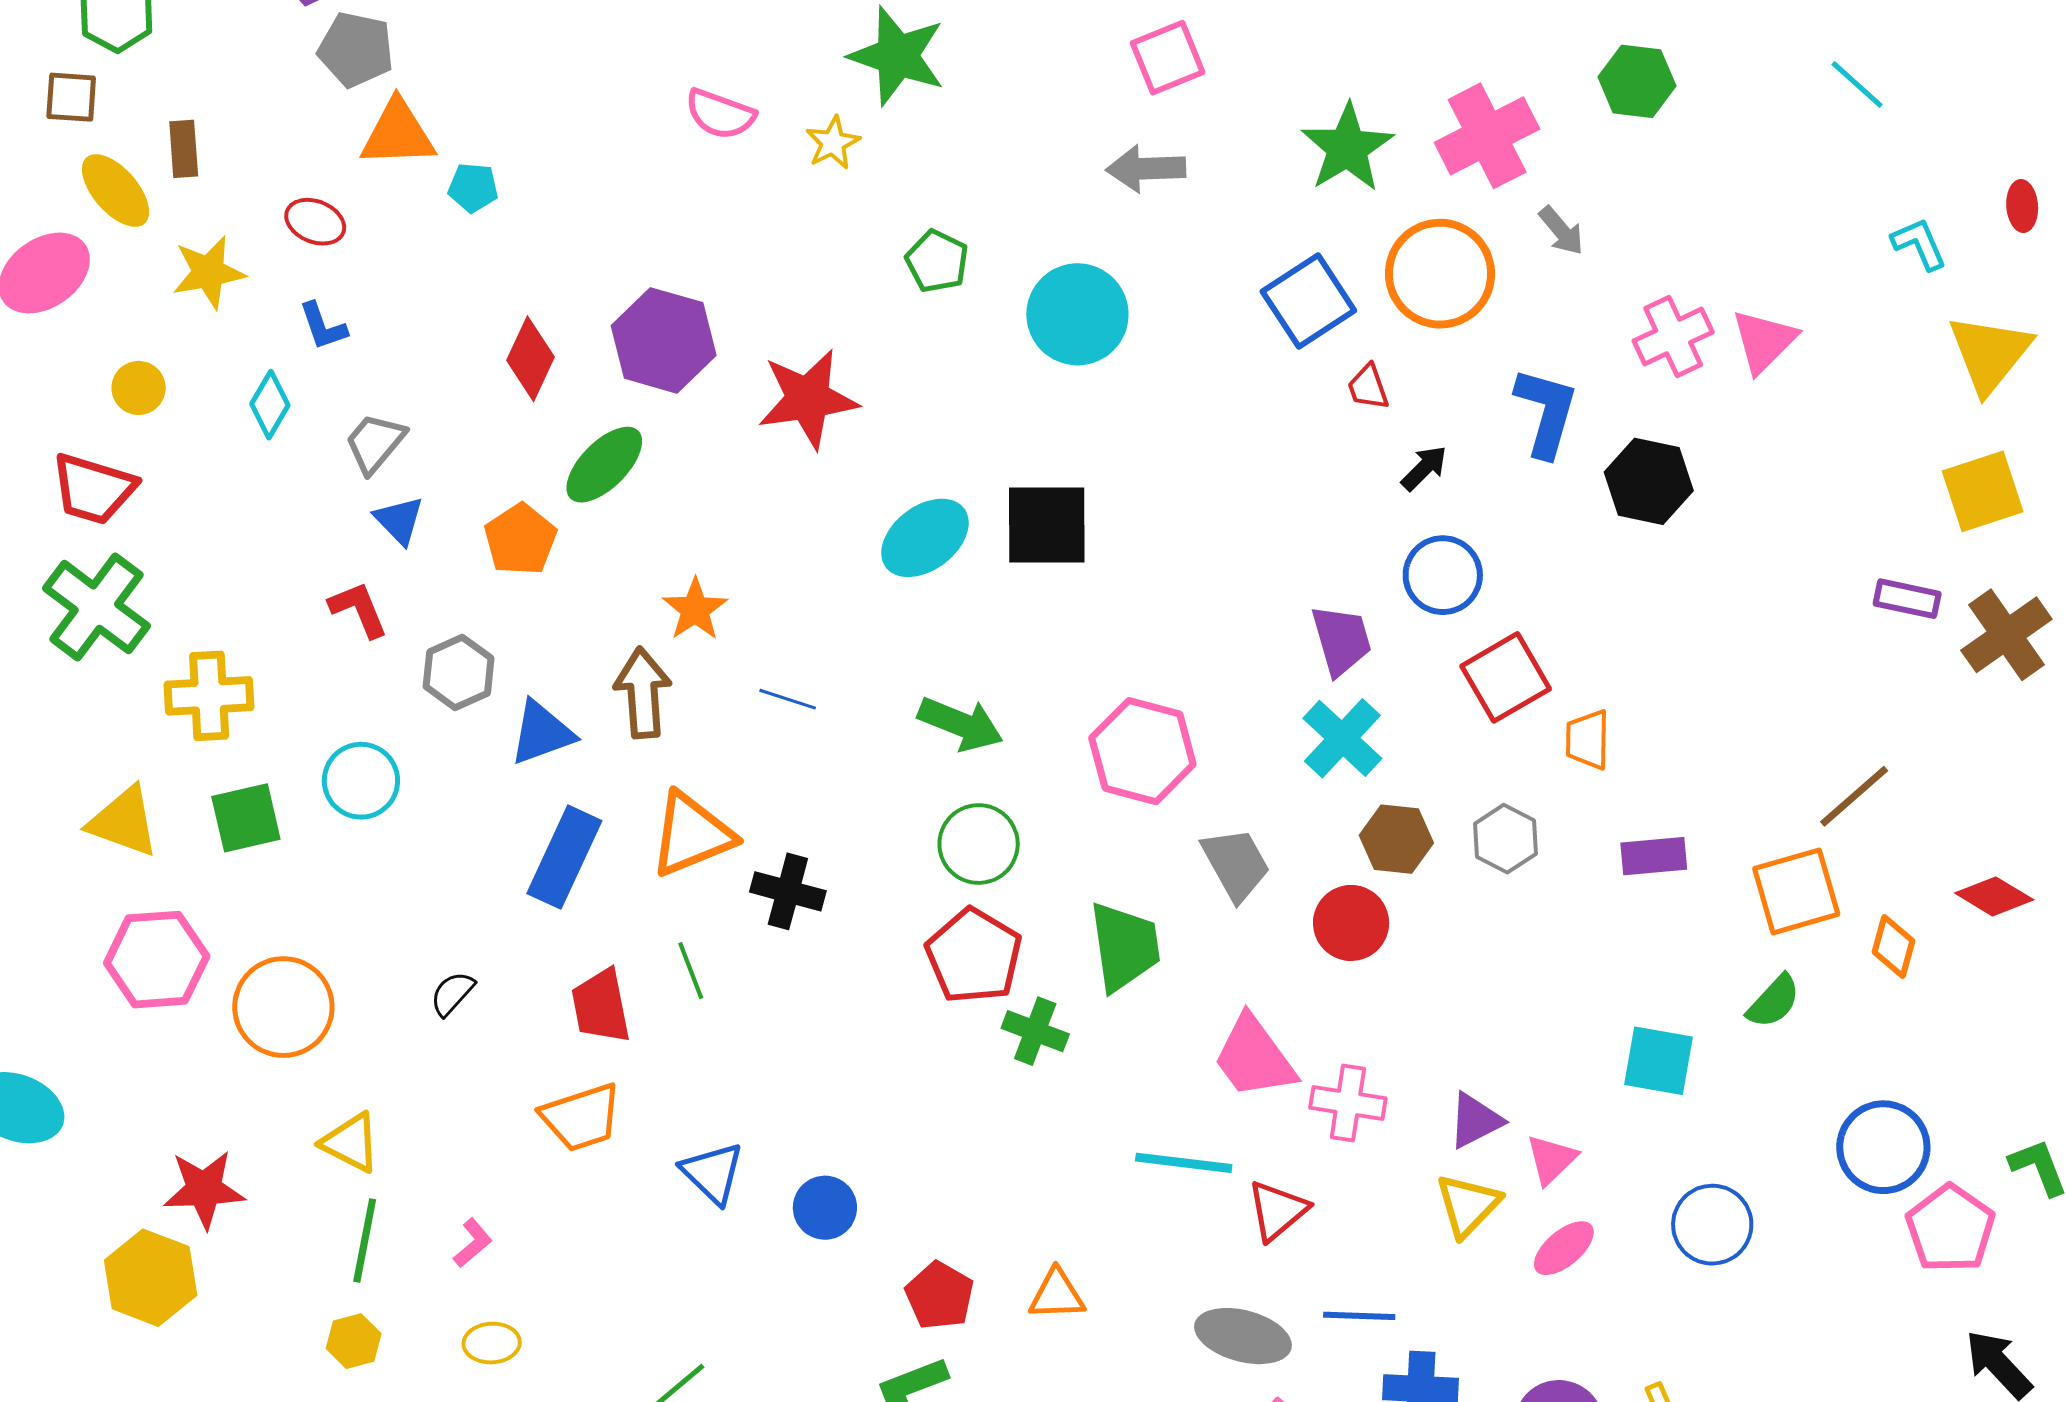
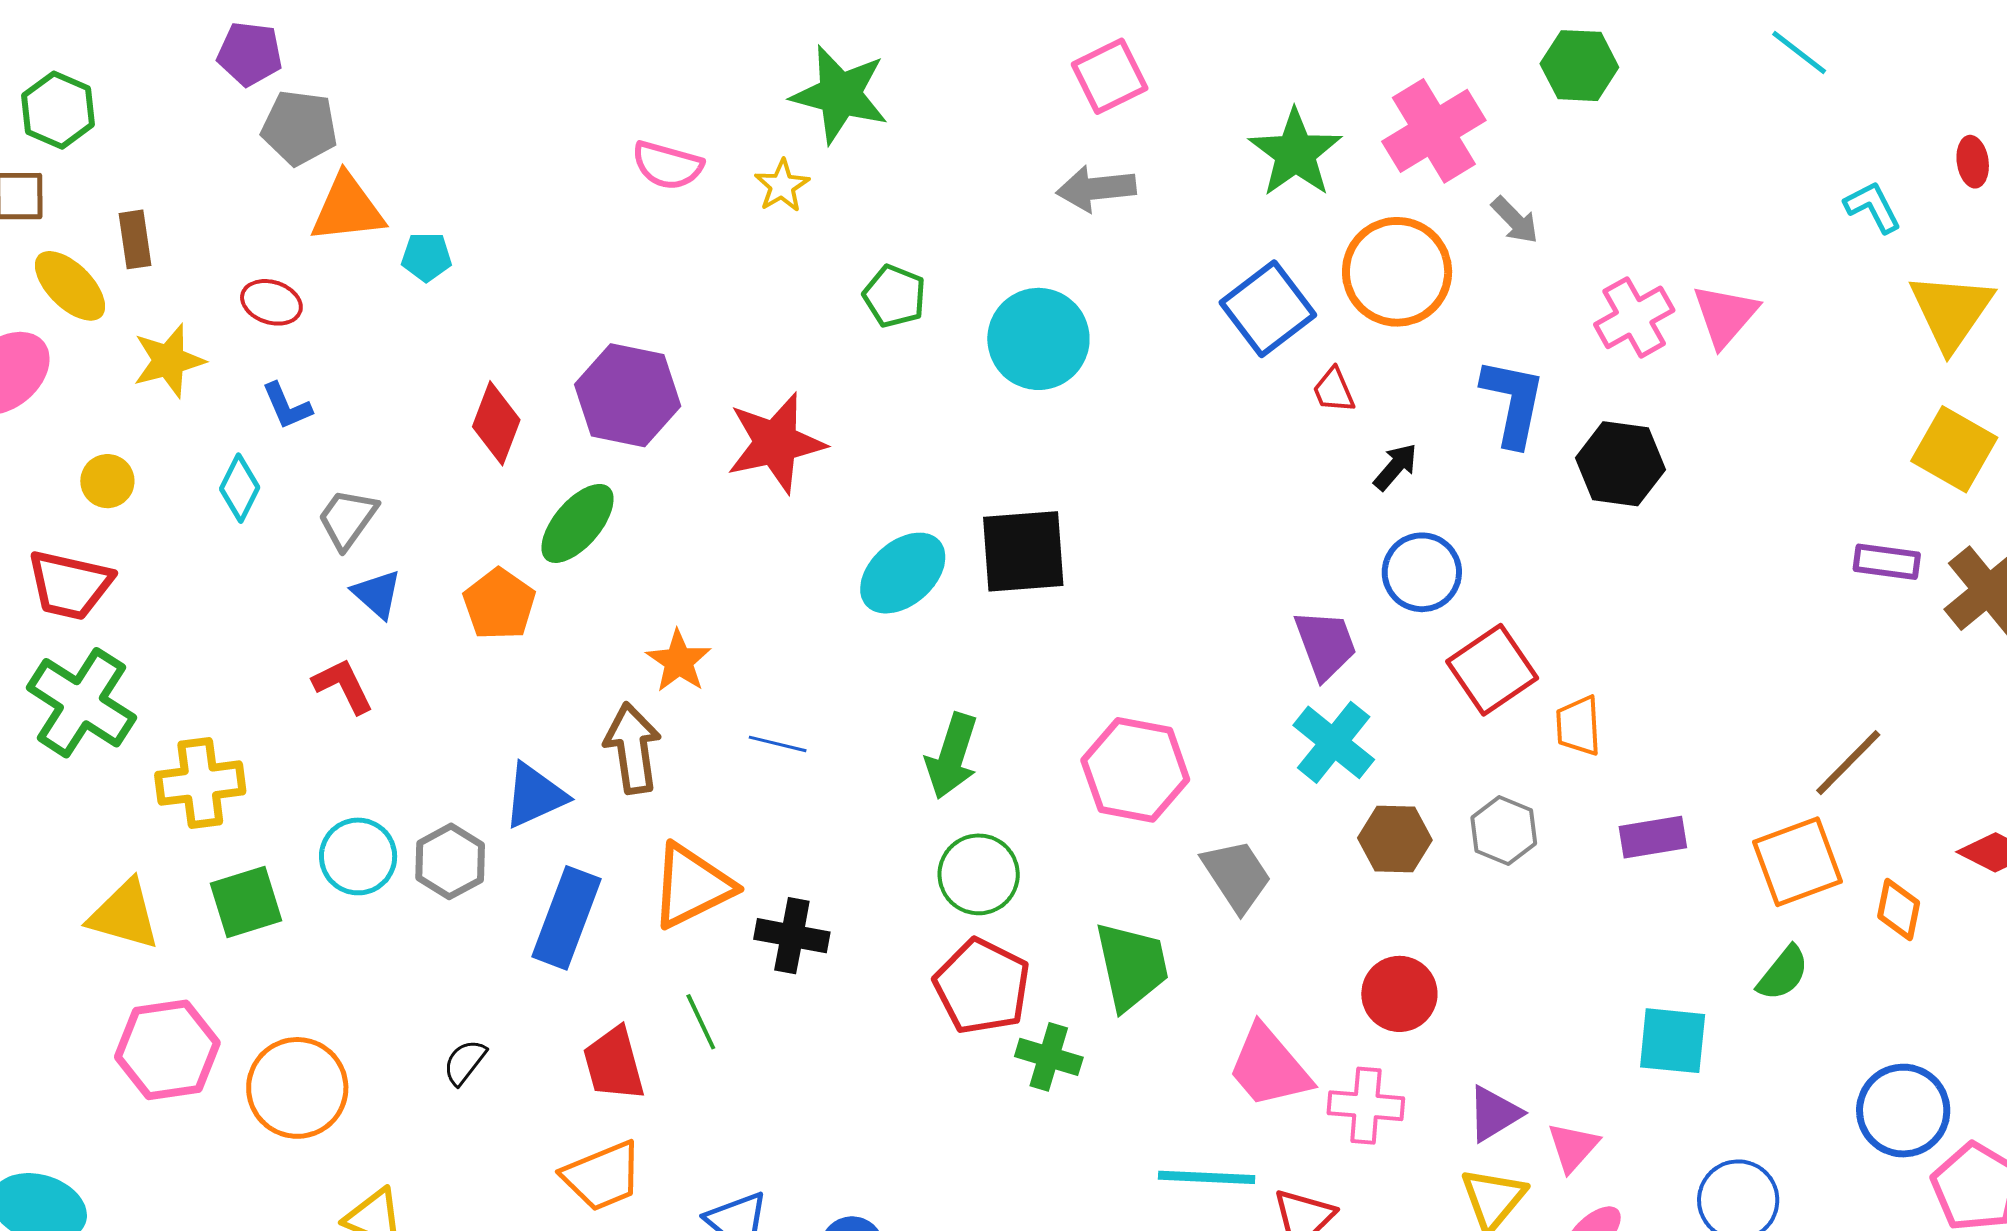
yellow square: (1983, 491) -> (1954, 449), turned -38
gray hexagon: (459, 672) -> (450, 861), moved
green arrow: (961, 724) -> (952, 756), turned 90
red circle: (1351, 923) -> (1399, 994), moved

